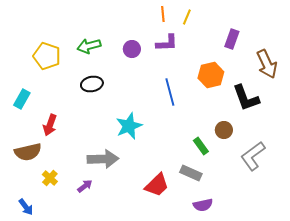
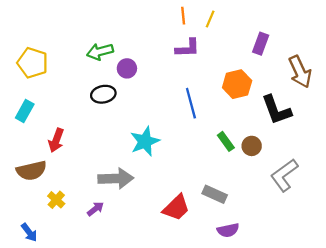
purple circle: (132, 49) -> (127, 68), moved
yellow pentagon: (47, 56) -> (33, 63), moved
green rectangle: (201, 146) -> (226, 141), moved

